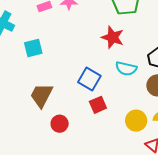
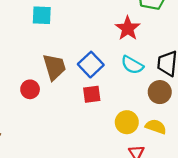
brown trapezoid: (41, 95) -> (54, 67), moved, turned 120
red circle: (60, 124) -> (30, 89), moved

